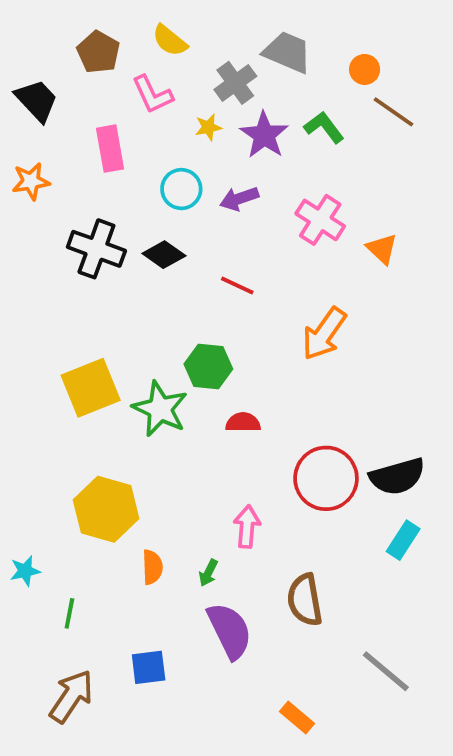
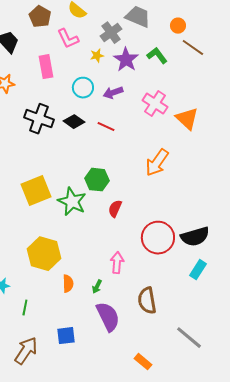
orange triangle: (382, 249) -> (187, 119), size x1.4
red line: (237, 285) -> (106, 127), moved
red semicircle: (243, 422) -> (115, 209), turned -66

